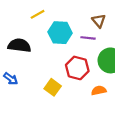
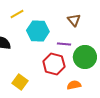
purple line: (88, 38) -> (64, 44), moved
yellow square: (53, 87) -> (20, 82), moved

